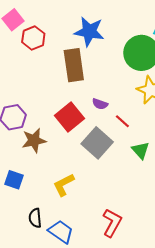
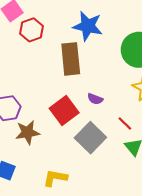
red line: (122, 121) -> (125, 124), moved
yellow L-shape: (64, 185) -> (55, 178), turned 35

